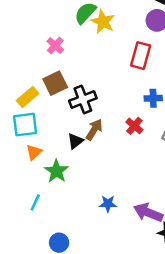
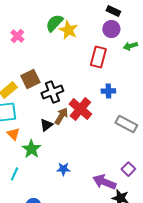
pink cross: (55, 46) -> (17, 36), moved
red cross: (134, 126) -> (80, 109), moved, size x1.6
orange triangle: (34, 152) -> (13, 134), turned -32
blue star: (108, 204) -> (63, 169), moved

